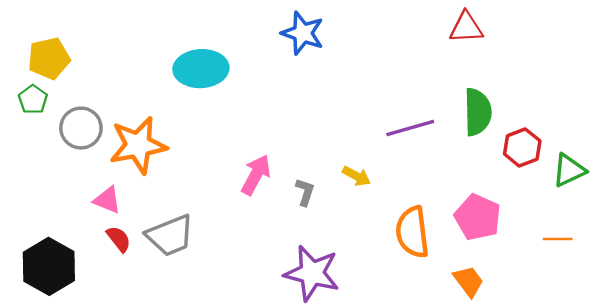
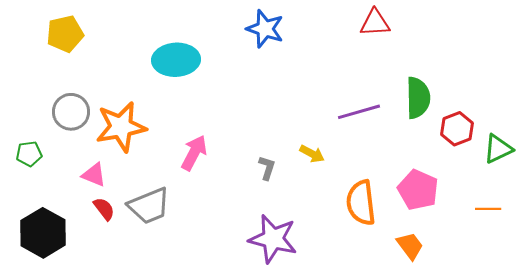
red triangle: (466, 27) -> (375, 23), moved
yellow pentagon: (49, 58) -> (65, 34), moved
green pentagon: (33, 99) -> (29, 154), moved, turned 30
pink arrow: (256, 175) -> (194, 153), moved

